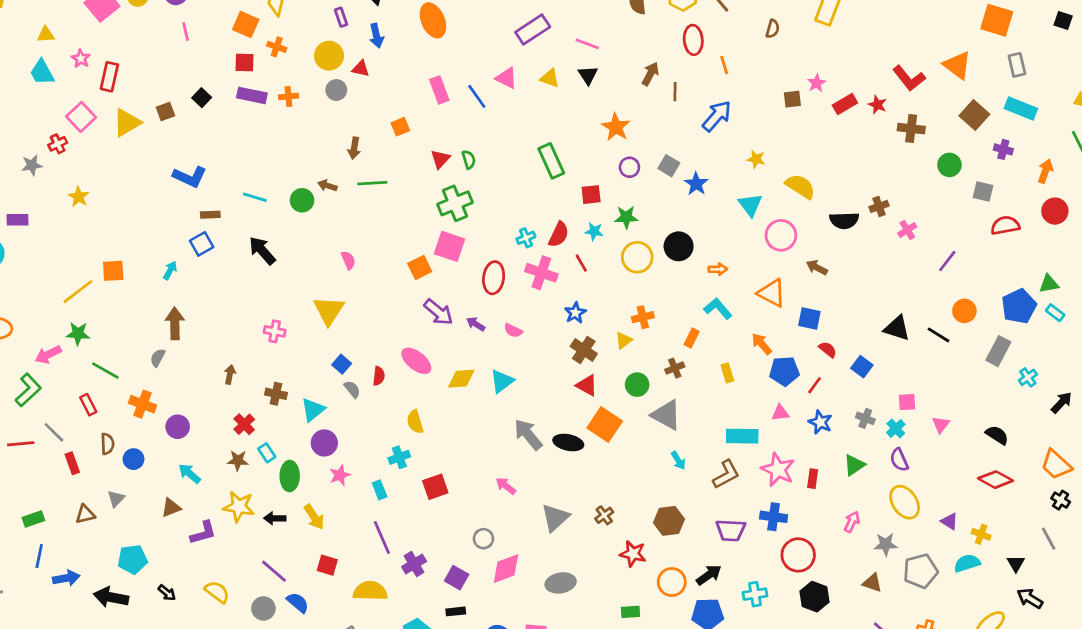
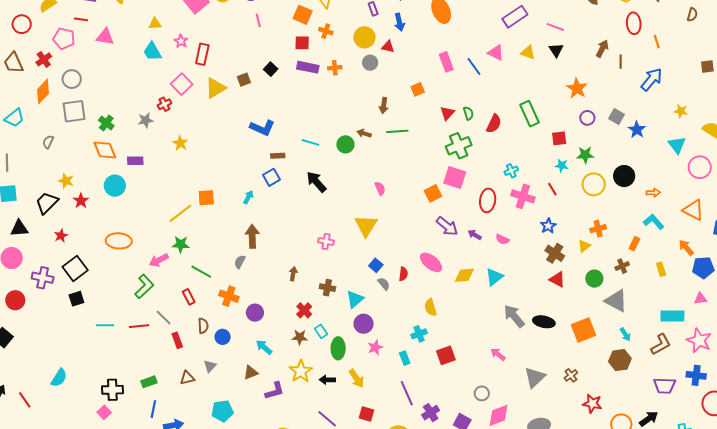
red semicircle: (559, 235) -> (494, 124), moved
orange square: (605, 425) -> (583, 330), moved, turned 35
yellow star: (239, 507) -> (301, 371), turned 30
brown hexagon: (669, 521) -> (620, 360), moved

